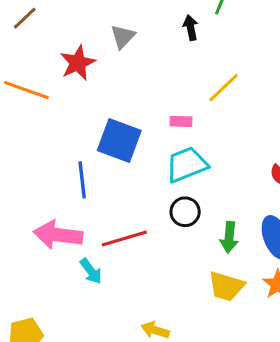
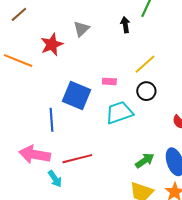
pink rectangle: (181, 121) -> (109, 81), moved
black circle: (185, 212) -> (146, 91), moved
green arrow: (229, 237) -> (145, 161), turned -132

